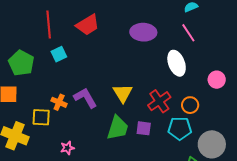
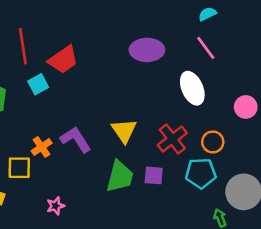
red trapezoid: (88, 25) -> (63, 60), moved
orange cross: (59, 102) -> (42, 147), turned 35

